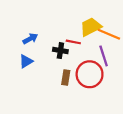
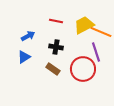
red line: (73, 42) -> (56, 21), moved
brown rectangle: (66, 77) -> (53, 69), moved, turned -64

